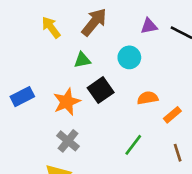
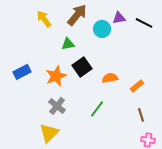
cyan circle: (129, 57) -> (102, 29), moved
orange semicircle: (148, 98) -> (110, 78), moved
green line: (133, 145) -> (97, 109), moved

